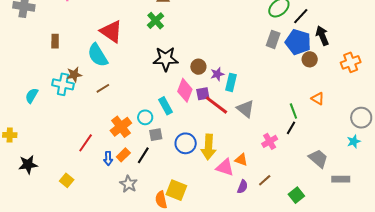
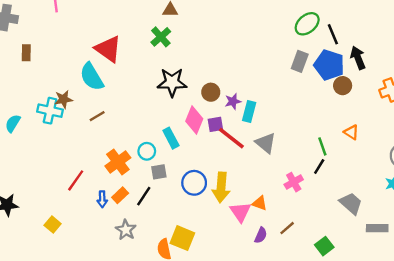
black line: (301, 16) -> (333, 34), turned -66
brown rectangle: (55, 41) -> (26, 53), moved
pink triangle: (225, 167) -> (240, 212), turned 36

